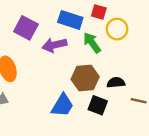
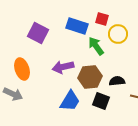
purple arrow: (54, 45) -> (63, 67), moved

